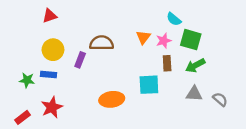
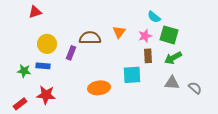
red triangle: (50, 16) -> (35, 12), moved
orange triangle: (143, 37) -> (119, 32), moved
red star: (52, 107) -> (46, 95), turned 30

